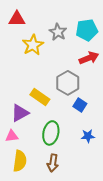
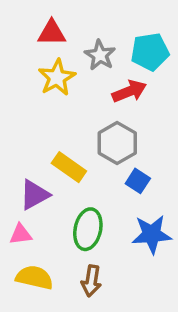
red triangle: (17, 19) -> (52, 33), moved
red arrow: (89, 58) -> (129, 91), moved
blue star: (88, 136) -> (152, 234), size x1.6
yellow semicircle: (20, 161) -> (34, 277), turned -85

